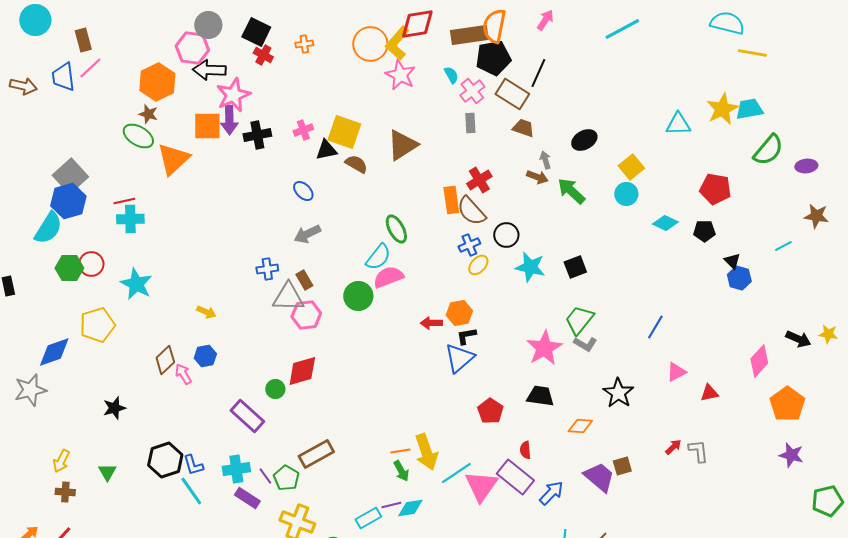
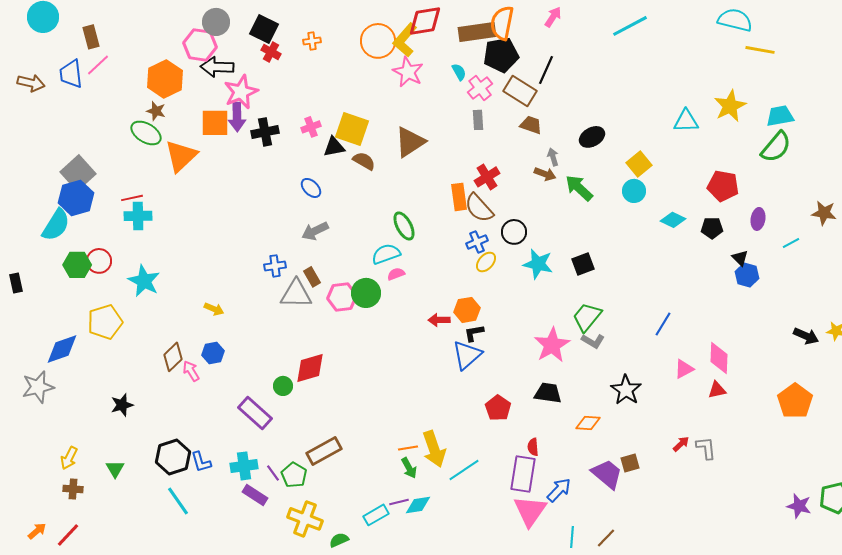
cyan trapezoid: (749, 109) -> (780, 116), moved
purple ellipse: (806, 166) -> (758, 219), moved, turned -75
cyan semicircle: (378, 257) -> (386, 254), turned -148
pink semicircle: (388, 277) -> (396, 274), size x0.6
pink hexagon: (306, 315) -> (342, 297), moved
pink diamond: (759, 361) -> (719, 358), moved, turned -40
purple star: (791, 455) -> (799, 506), moved
purple rectangle: (515, 477) -> (523, 474), turned 60
pink triangle: (481, 486) -> (530, 511), moved
cyan line: (191, 491) -> (178, 501), moved

